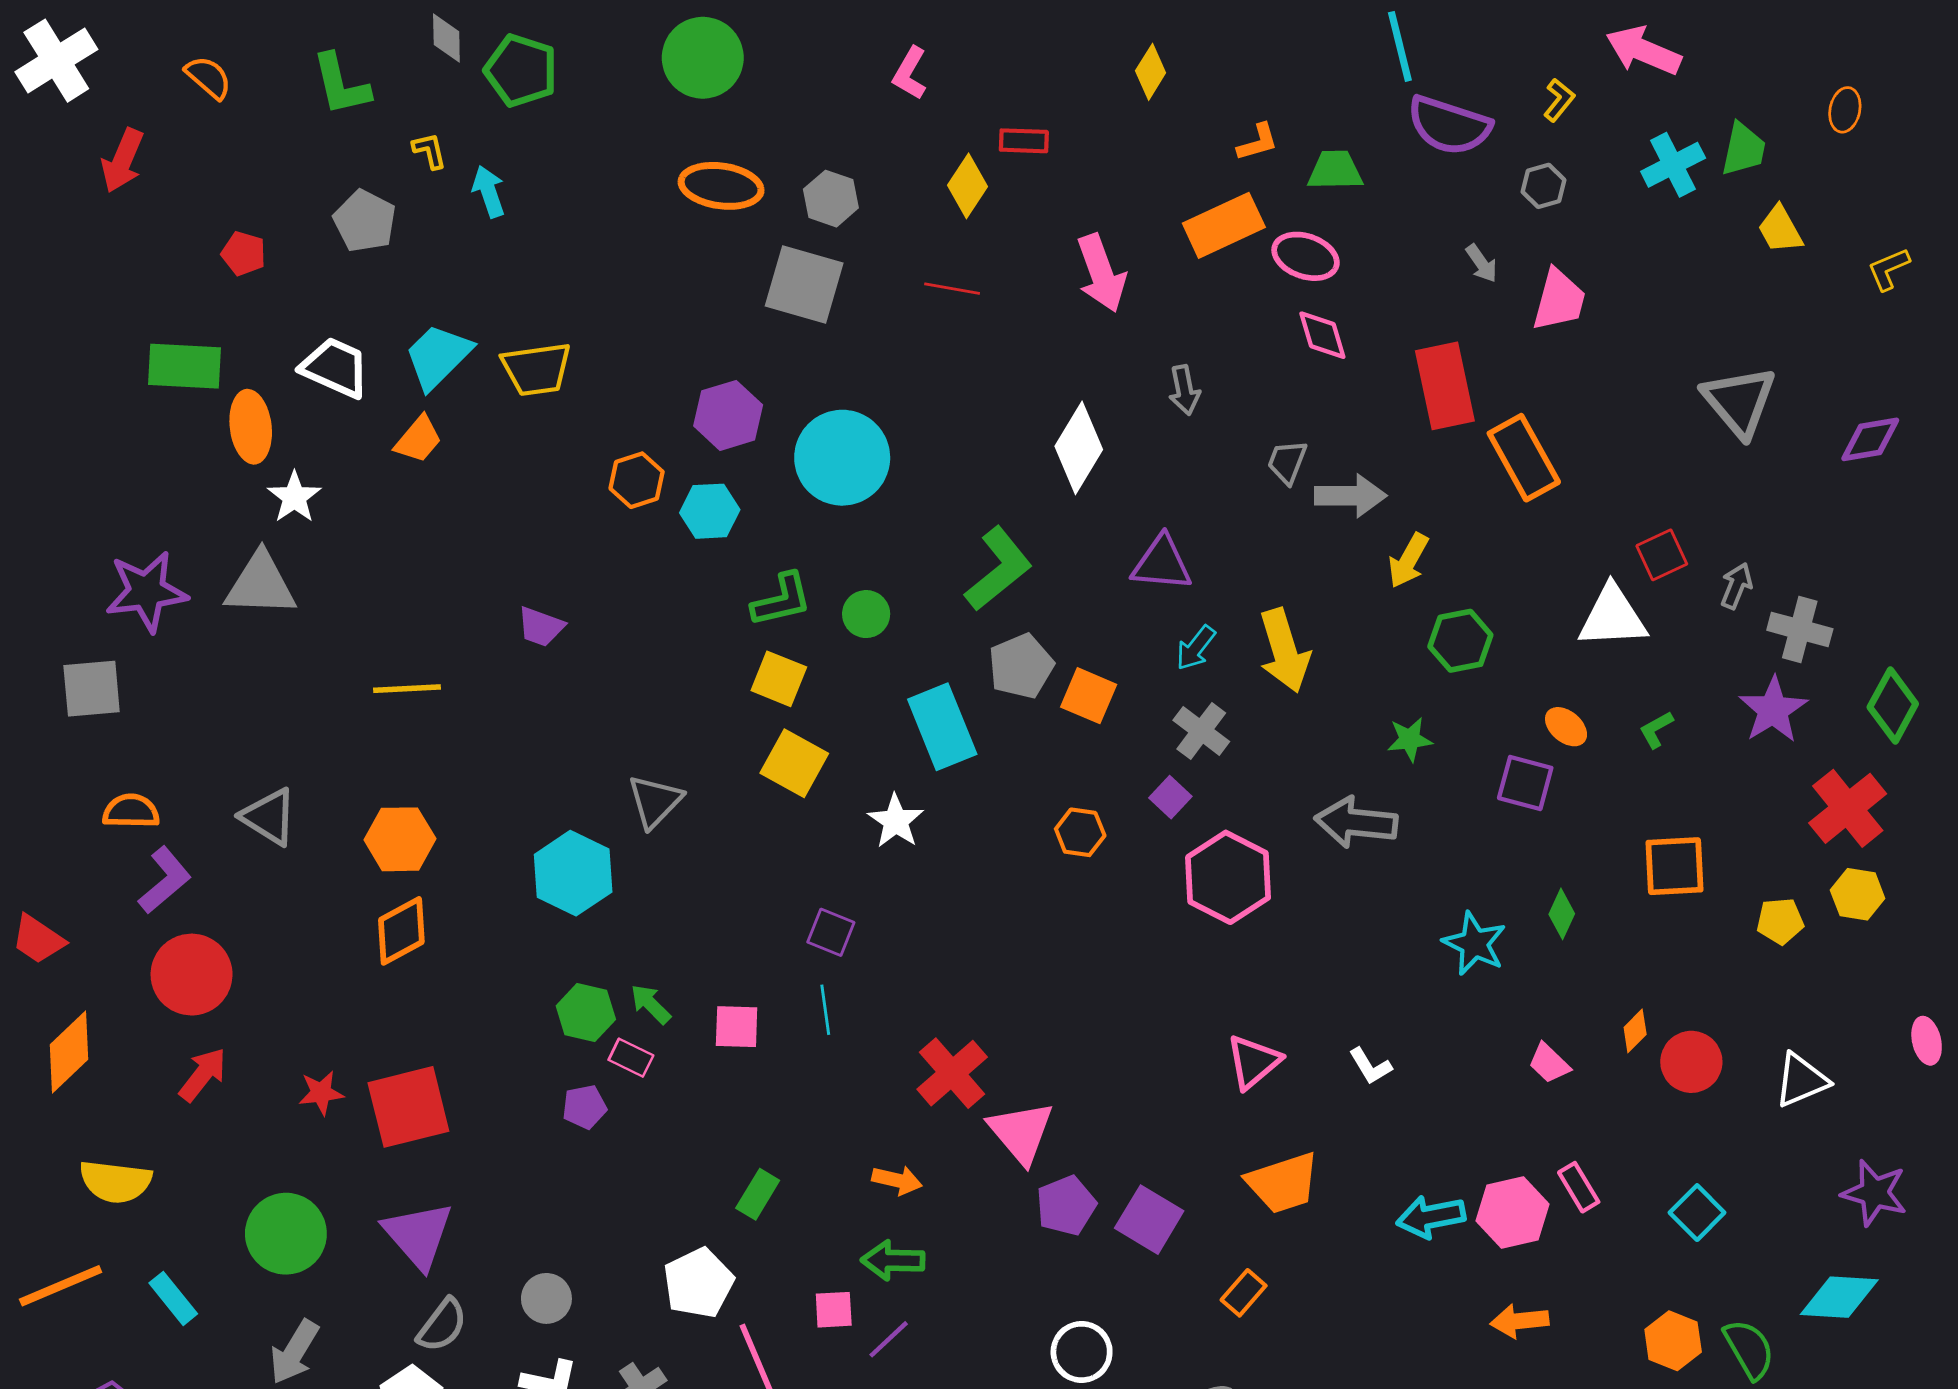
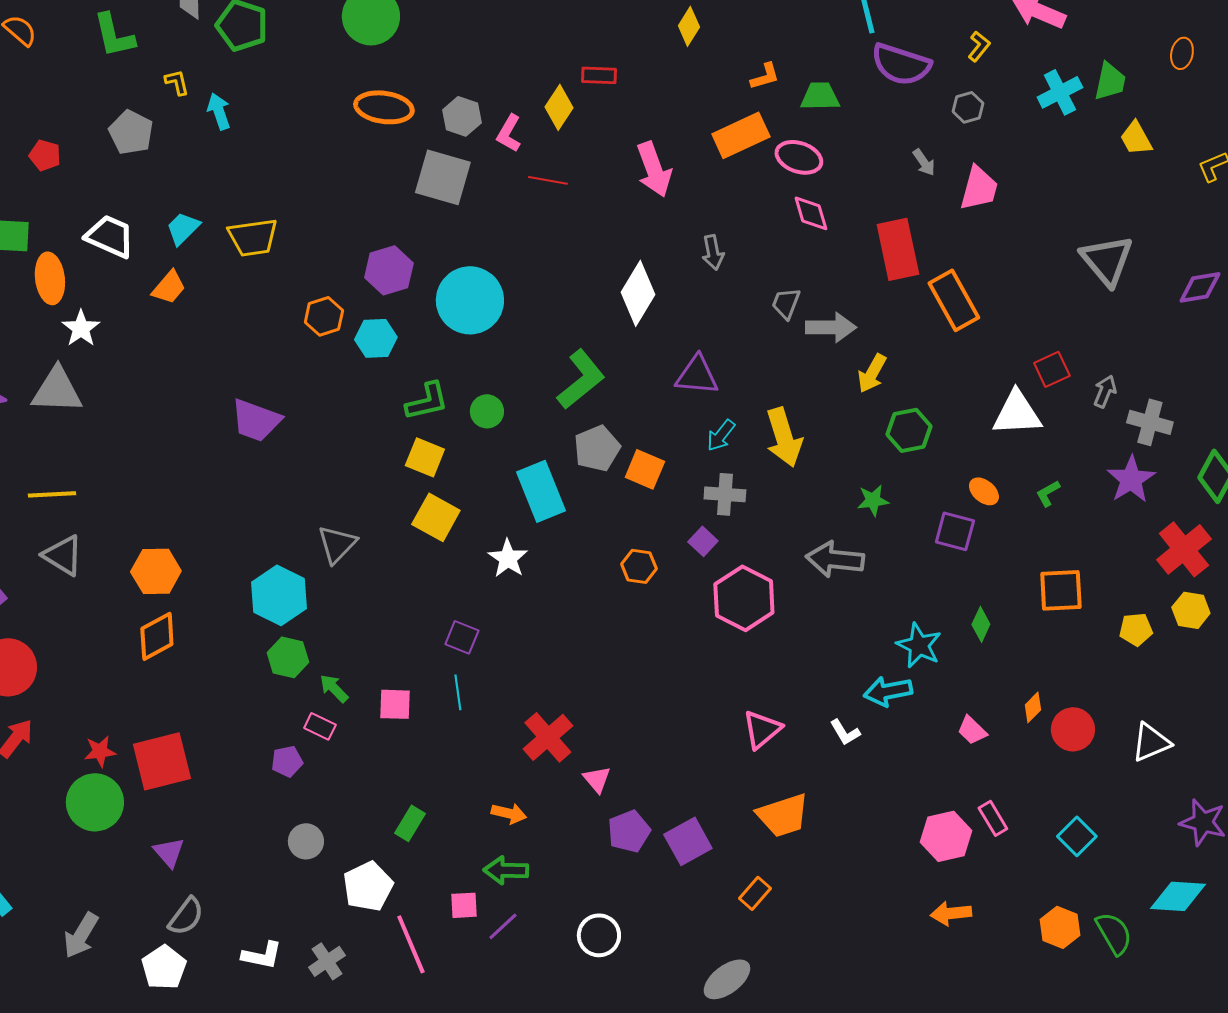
pink L-shape: (910, 73) -> (509, 133), moved
cyan trapezoid: (438, 356) -> (183, 228), size x0.7
purple trapezoid: (541, 627) -> (256, 420), size x1.5
yellow line: (407, 689) -> (52, 494), moved
gray cross: (1201, 731) -> (725, 494), turned -33
green hexagon: (586, 1013) -> (288, 657), moved
pink triangle: (1021, 1132) -> (597, 779), size x0.6
cyan arrow: (1431, 1217) -> (888, 691), moved
purple square: (1149, 1220) -> (688, 841), turned 30
green circle: (286, 1234) -> (95, 802), moved
purple triangle: (418, 1235) -> (169, 852), size x0.6
gray circle: (546, 1298) -> (306, 841), moved
white circle: (1082, 1352) -> (599, 935), moved

